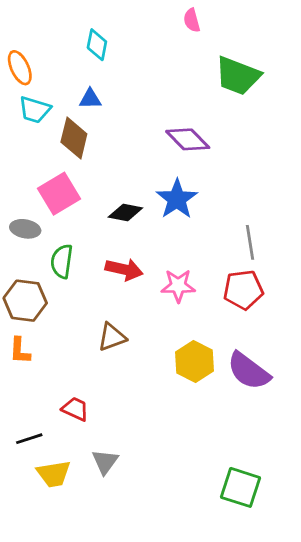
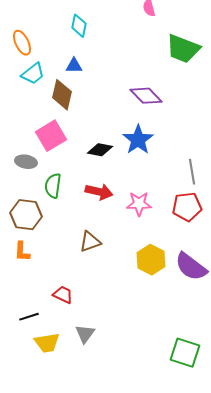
cyan trapezoid: (35, 110) -> (33, 74), turned -55

